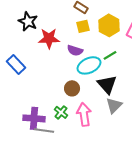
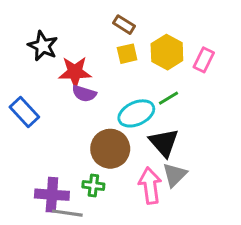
purple semicircle: (75, 50) -> (84, 94), moved
brown circle: (72, 88) -> (110, 149), size x1.6
green cross: (61, 112) -> (93, 186), turned -32
pink arrow: (84, 114) -> (150, 186), moved

